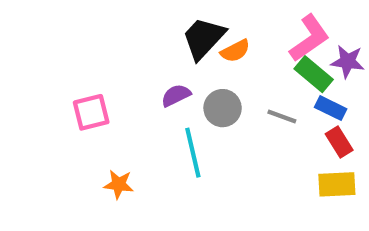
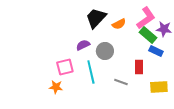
orange semicircle: (235, 51) -> (119, 24), moved
pink square: (91, 112) -> (65, 67), moved
gray line: (282, 117) -> (121, 82), moved
red rectangle: (339, 142) -> (139, 67), moved, turned 32

